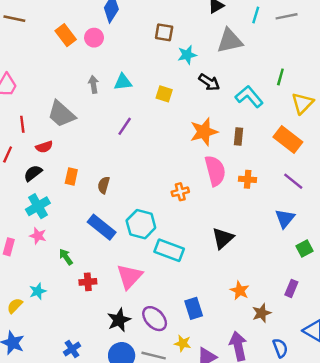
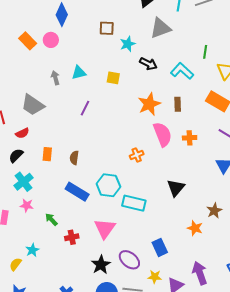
brown star: (262, 313) -> (214, 211), moved

